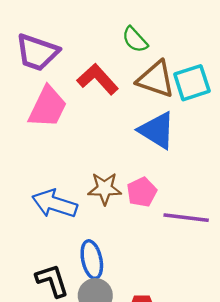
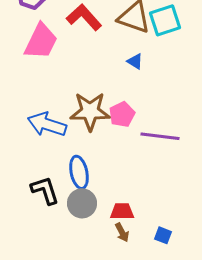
blue triangle: (157, 130) -> (135, 61), size x0.5
brown star: (105, 189) -> (90, 111), size x1.4

